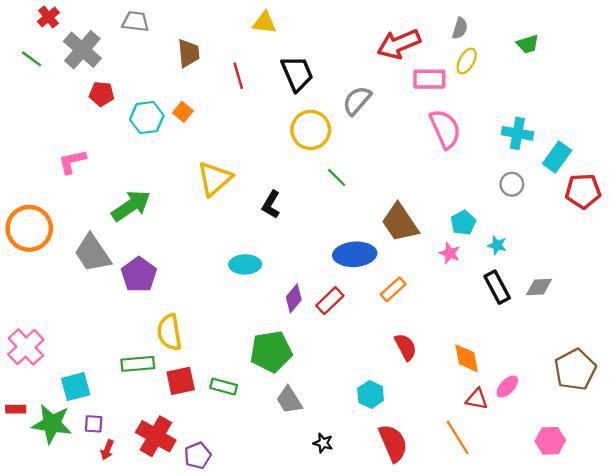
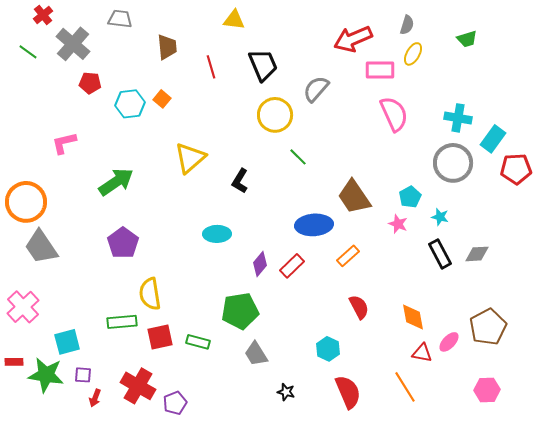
gray circle: (512, 184) -> (453, 163), size x1.8
gray trapezoid: (93, 253) -> (41, 247), moved
brown pentagon: (575, 370) -> (488, 327), moved

